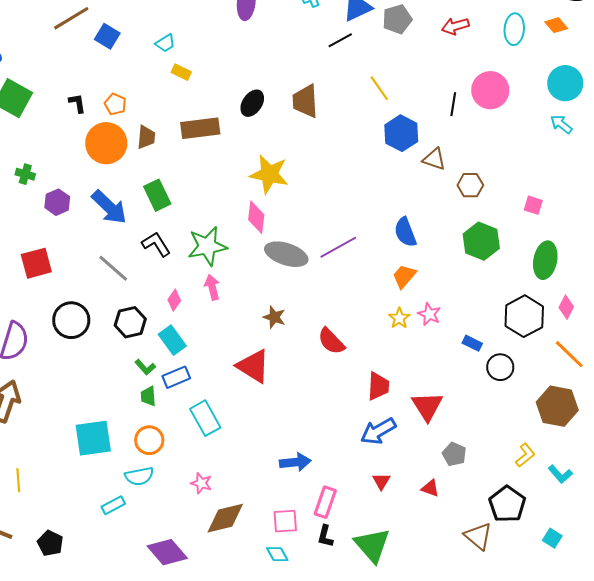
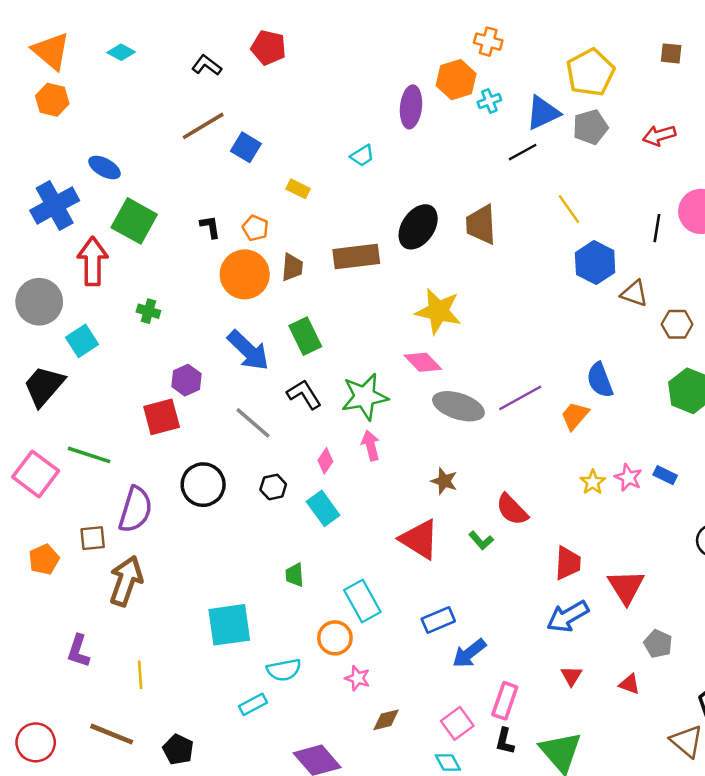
cyan trapezoid: (165, 43) -> (362, 156), moved
yellow rectangle: (181, 72) -> (298, 189), moved
black ellipse: (252, 103) -> (418, 227), size x1.4
purple hexagon: (57, 202) -> (186, 380), moved
pink diamond: (256, 217) -> (423, 362), turned -52
orange trapezoid: (404, 276) -> (575, 416), moved
black hexagon: (130, 322) -> (273, 487), size x0.7
blue rectangle: (472, 343) -> (665, 475), moved
green L-shape: (145, 367) -> (481, 540), moved
blue rectangle: (176, 377) -> (438, 620), moved
orange circle: (149, 440) -> (335, 638), moved
blue arrow: (295, 462) -> (469, 653), turned 148
brown diamond: (225, 518) -> (386, 720), size x0.6
pink square: (285, 521) -> (457, 723), turned -32

